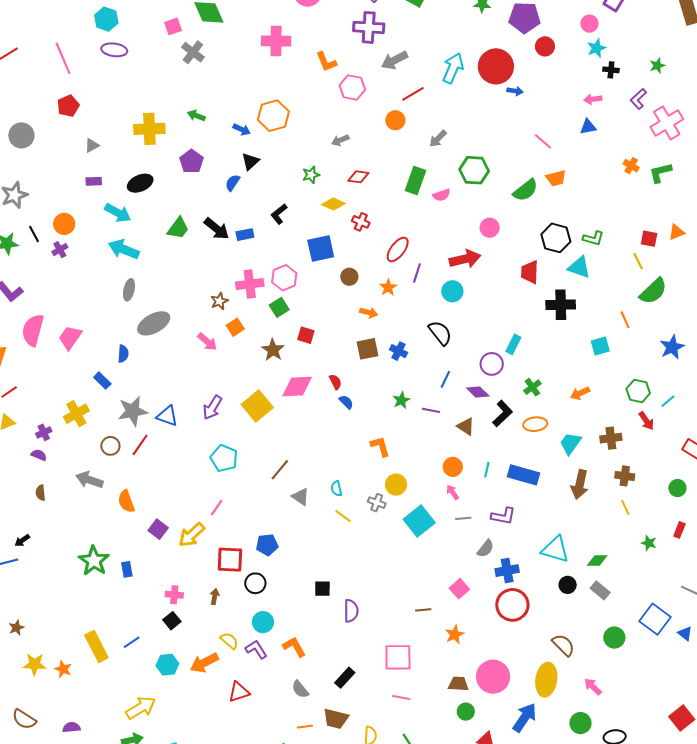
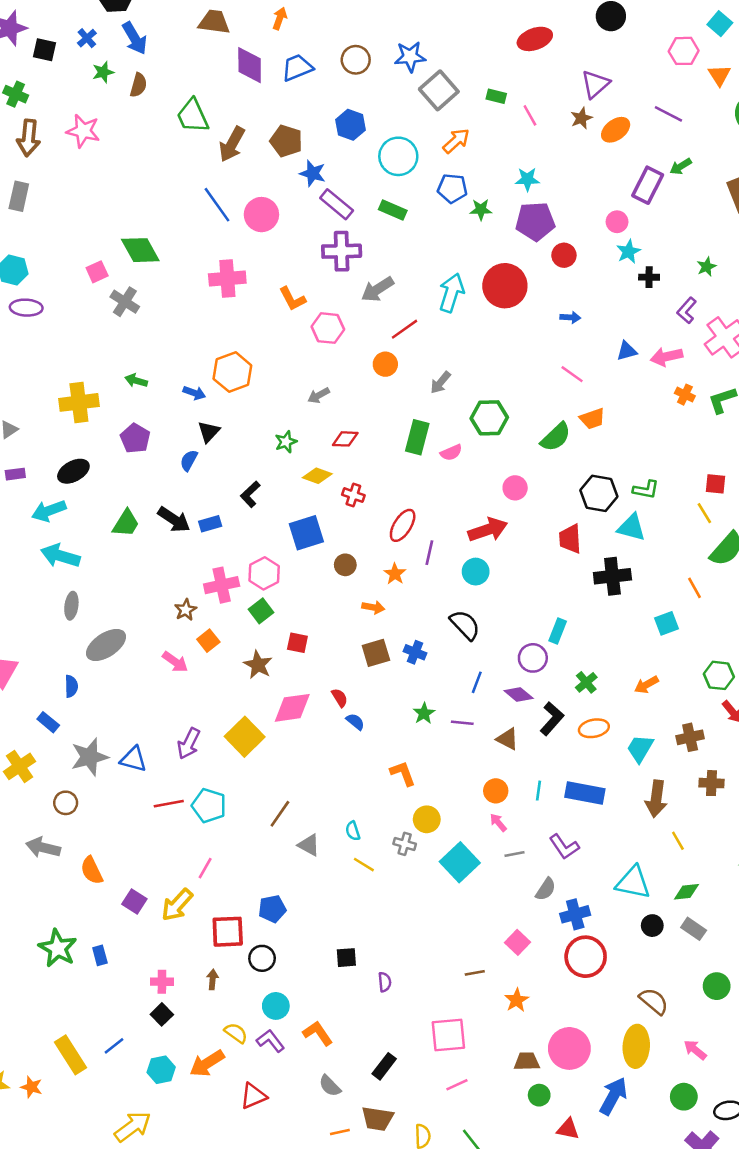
blue arrow: (515, 91) -> (570, 317), moved
pink arrow: (593, 99) -> (667, 357), moved, size x1.4
cyan arrow: (118, 213) -> (49, 511), turned 136
red line: (140, 445) -> (169, 804), moved, turned 50
yellow line: (625, 508) -> (678, 841), moved
purple L-shape: (503, 516) -> (564, 847), turned 50
purple semicircle: (351, 611) -> (385, 982), size x0.7
pink line: (401, 697) -> (457, 1085), turned -30

